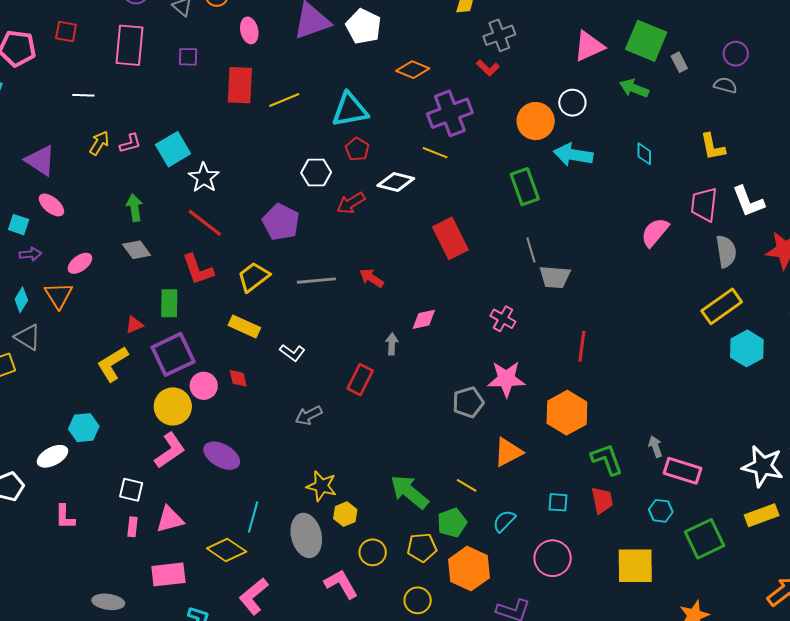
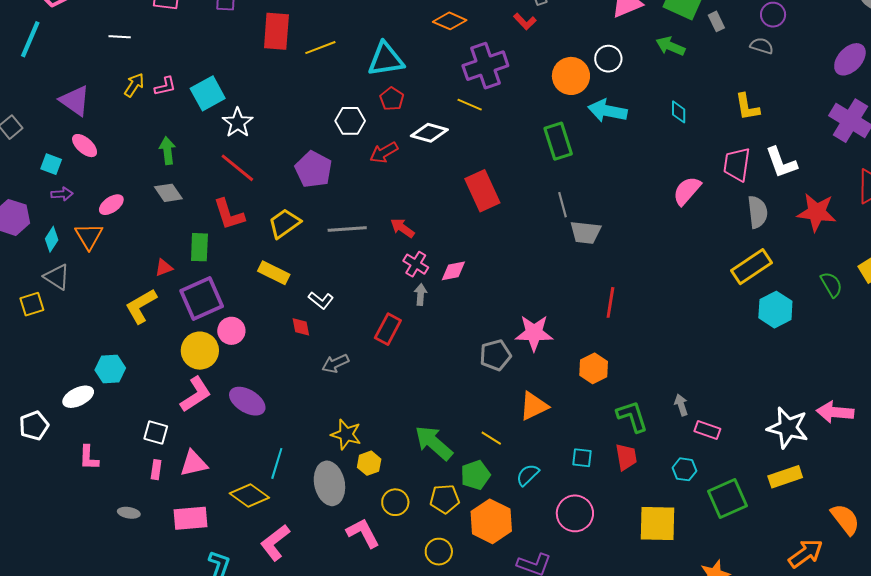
pink cross: (503, 319) -> (416, 264), moved
red diamond: (238, 378) -> (301, 327), moved
orange hexagon: (567, 413) -> (594, 368), size x0.7
pink rectangle: (682, 471) -> (707, 430), size x0.7
gray ellipse: (108, 602) -> (129, 513), moved, size x0.7

